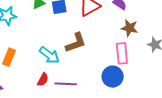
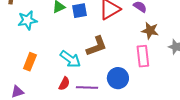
blue circle: (113, 77) -> (118, 78), moved

